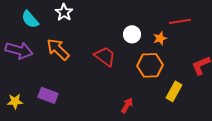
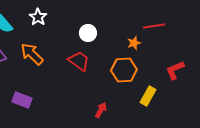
white circle: (132, 34) -> (88, 33), moved

